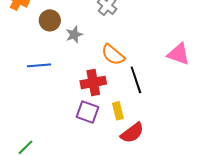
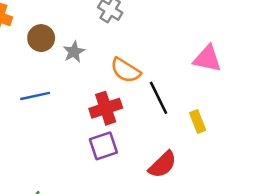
yellow rectangle: (118, 111) -> (198, 122), moved
purple square: (87, 112) -> (103, 146), turned -30

